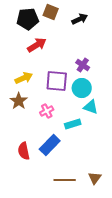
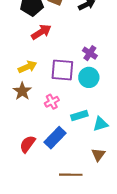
cyan triangle: (91, 107) -> (100, 124), moved, turned -35
red semicircle: (24, 151) -> (27, 144), turned 48
brown triangle: (95, 178) -> (98, 155), moved

